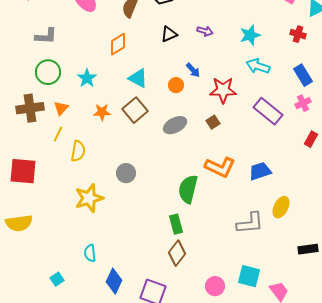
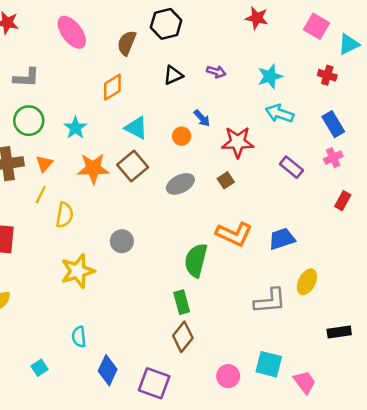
purple rectangle: (268, 111) -> (291, 167), size x0.7
orange star: (102, 112) -> (93, 168), size x1.5

